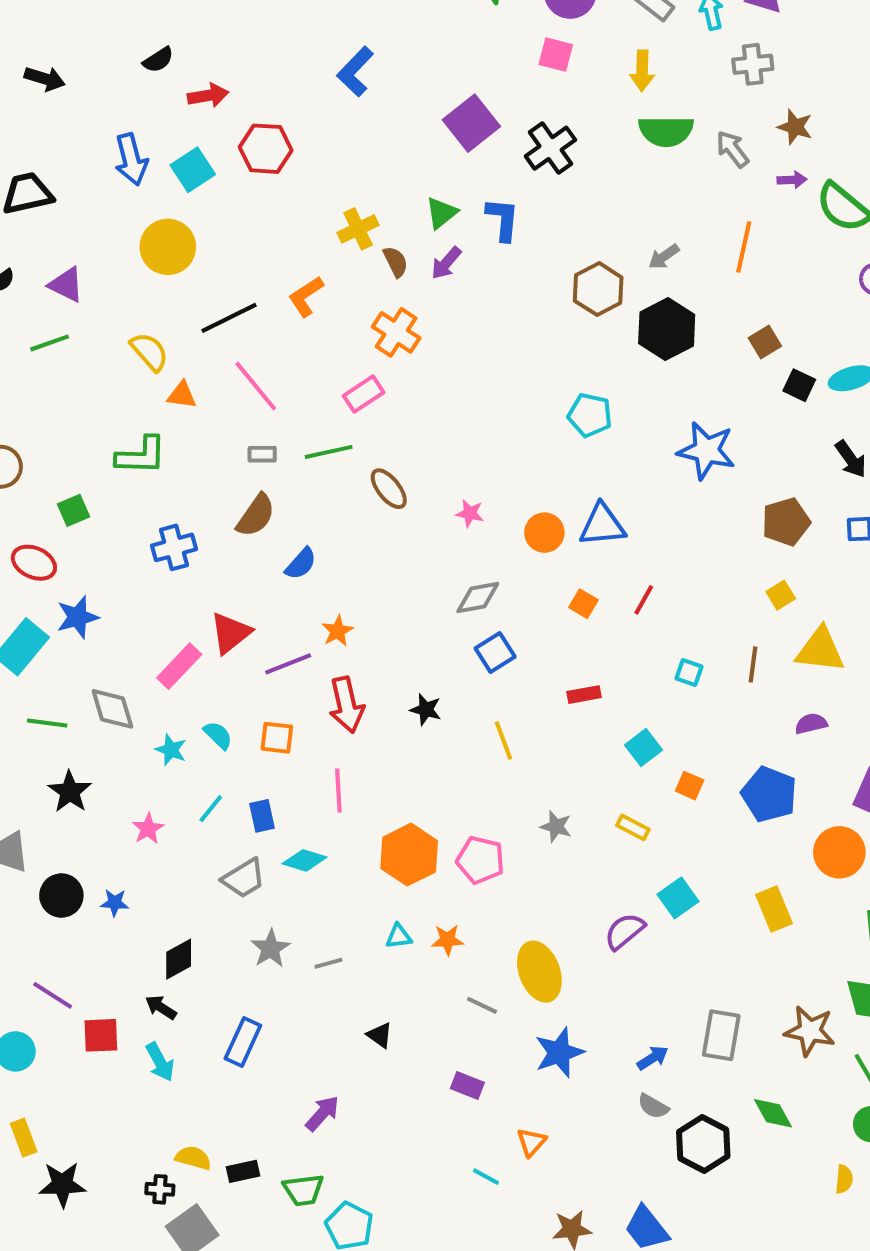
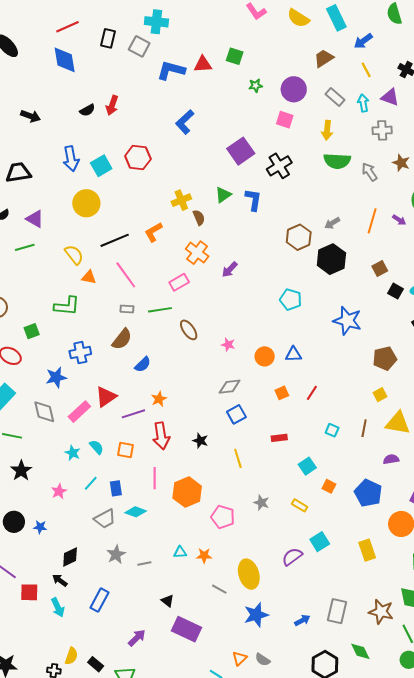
red arrow: (208, 96) -> (112, 105), moved, turned 114
purple arrow: (792, 180) -> (399, 220), moved, turned 32
purple arrow: (446, 263) -> (230, 270), moved
blue triangle: (602, 525) -> (294, 354), size x0.7
orange square: (583, 604) -> (282, 393), turned 32
blue star: (78, 617) -> (56, 377), moved
gray diamond: (112, 709) -> (44, 412), moved
orange hexagon: (409, 855) -> (187, 492), moved
purple rectangle: (467, 1086) -> (187, 629), moved, size x1.8
gray semicircle: (653, 1106) -> (263, 660), moved
yellow semicircle: (193, 1158) -> (71, 656), turned 90
black rectangle: (243, 1171) -> (96, 664), turned 49

